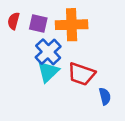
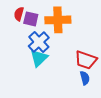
red semicircle: (14, 21) -> (19, 14), moved
red trapezoid: (81, 74) -> (86, 60), moved

